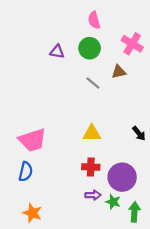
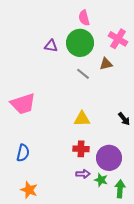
green circle: (90, 48) -> (80, 43), size x1.4
pink trapezoid: (32, 140) -> (23, 104), moved

